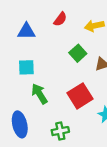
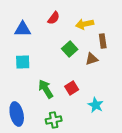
green arrow: (39, 94) -> (46, 89), moved
red square: (80, 96) -> (72, 88), size x0.6

